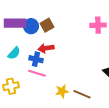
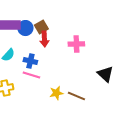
pink cross: (98, 25) -> (76, 44), moved
red arrow: (46, 48) -> (44, 39), moved, turned -84

